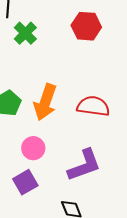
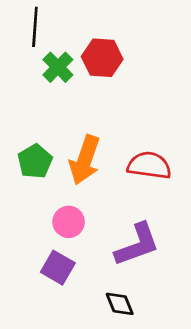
red hexagon: (86, 26) -> (102, 58), moved
purple square: (25, 182) -> (58, 268), turned -30

